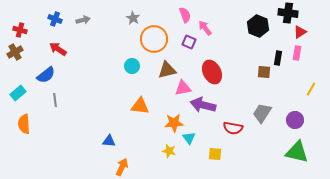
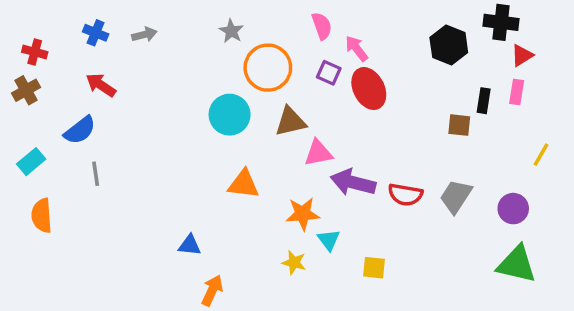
cyan circle: (132, 66) -> (230, 115), size x1.5
red ellipse: (212, 72) -> (369, 89), moved
red semicircle: (233, 128) -> (405, 195), moved

